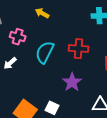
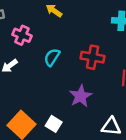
cyan semicircle: (45, 52) -> (52, 57), size x0.7

